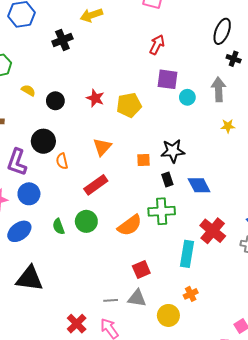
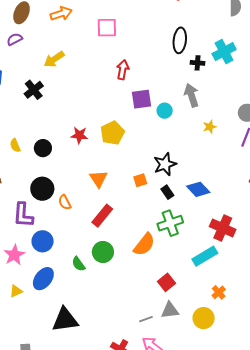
yellow semicircle: (28, 90) -> (15, 145), turned -128
cyan rectangle: (187, 254) -> (205, 256), turned 65

